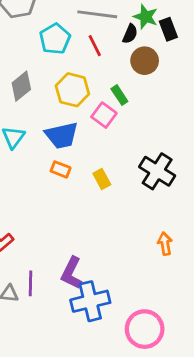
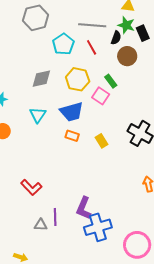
gray diamond: (21, 86) -> (41, 79), turned 30

